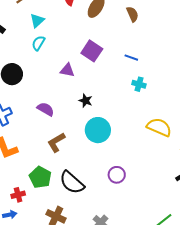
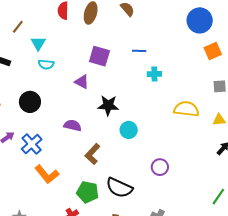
cyan semicircle: (38, 43) -> (46, 64), turned -98
purple triangle: (67, 70) -> (82, 82), turned 35
black star: (86, 101) -> (108, 105), size x1.5
cyan circle: (98, 130) -> (129, 130), size x0.7

